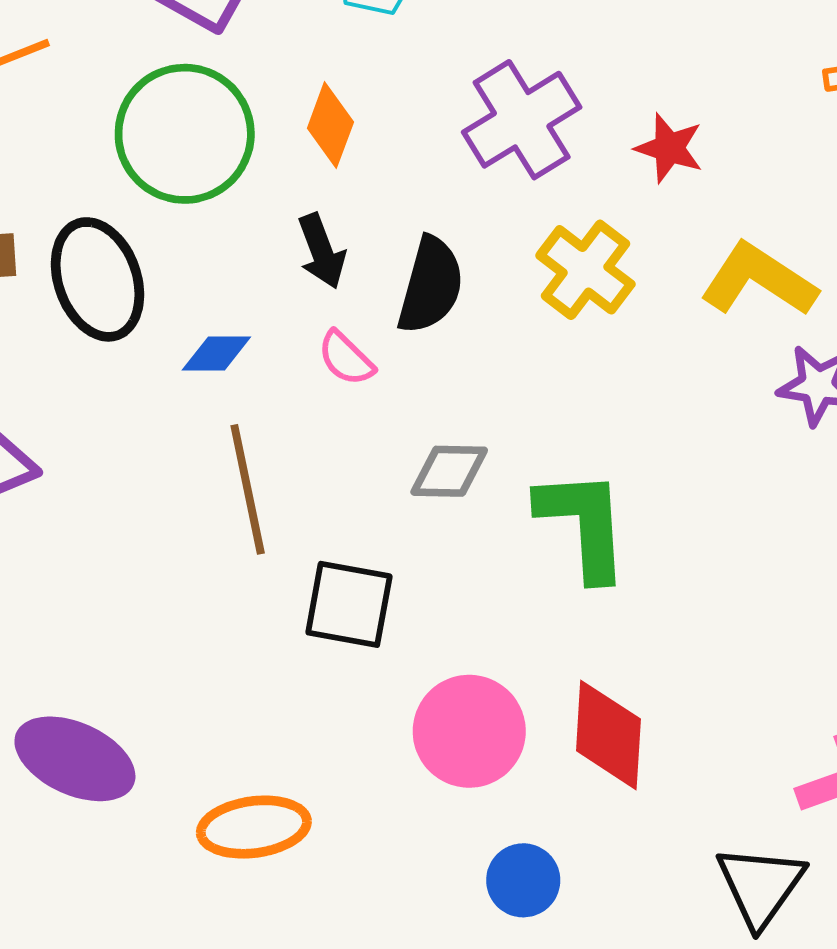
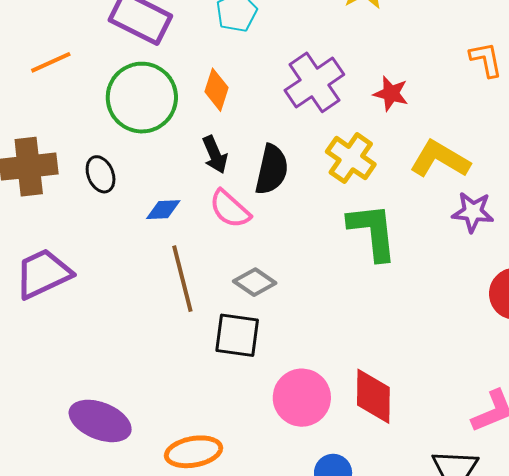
black ellipse: (98, 279) -> (101, 174), size x0.6
pink semicircle: (346, 358) -> (230, 209), size x1.4
gray diamond: (449, 471) -> (255, 282), moved, turned 36
green L-shape: (584, 524) -> (373, 232), moved

